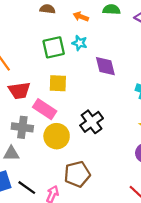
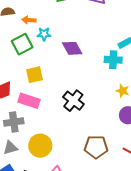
orange arrow: (81, 17) -> (29, 20), moved
yellow circle: (57, 136) -> (40, 146), moved
brown pentagon: (77, 174) -> (96, 147), moved, turned 30

